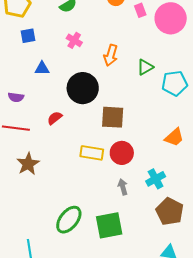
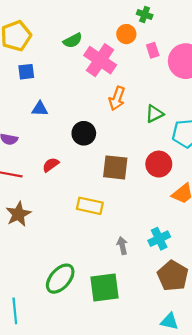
pink cross: (74, 40) -> (100, 60), moved, size x1.8
black circle: (83, 88) -> (84, 133), size x0.7
red circle: (122, 153) -> (159, 164), moved

